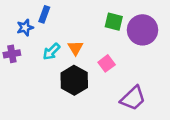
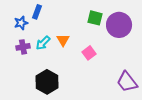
purple cross: (12, 54) -> (23, 47), moved
black hexagon: (74, 80) -> (47, 82), moved
purple trapezoid: (133, 98) -> (127, 82), moved, turned 95

